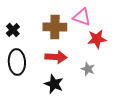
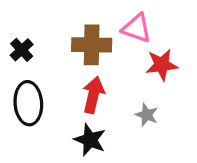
red arrow: (56, 57) -> (93, 95), turned -80

